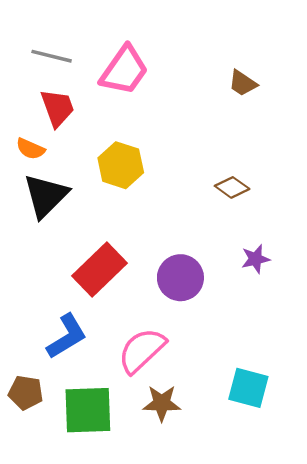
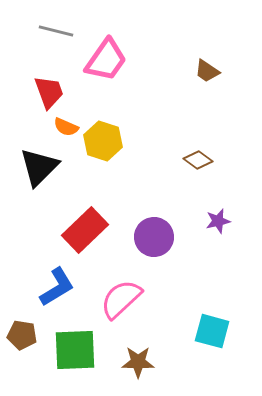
gray line: (52, 56) -> (56, 31), moved
orange semicircle: (30, 149) -> (66, 127), moved
brown star: (162, 403) -> (138, 362), moved

